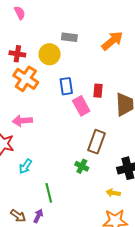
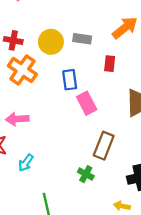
gray rectangle: (69, 37) -> (82, 39), moved
red rectangle: (98, 91) -> (110, 64), moved
cyan arrow: (25, 166) -> (26, 163), moved

